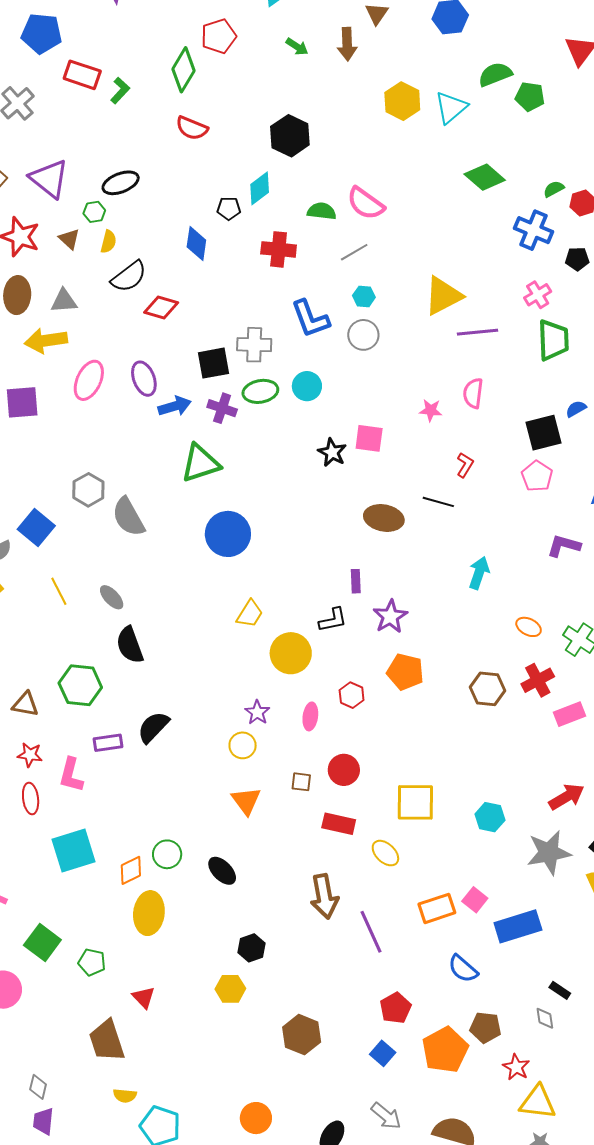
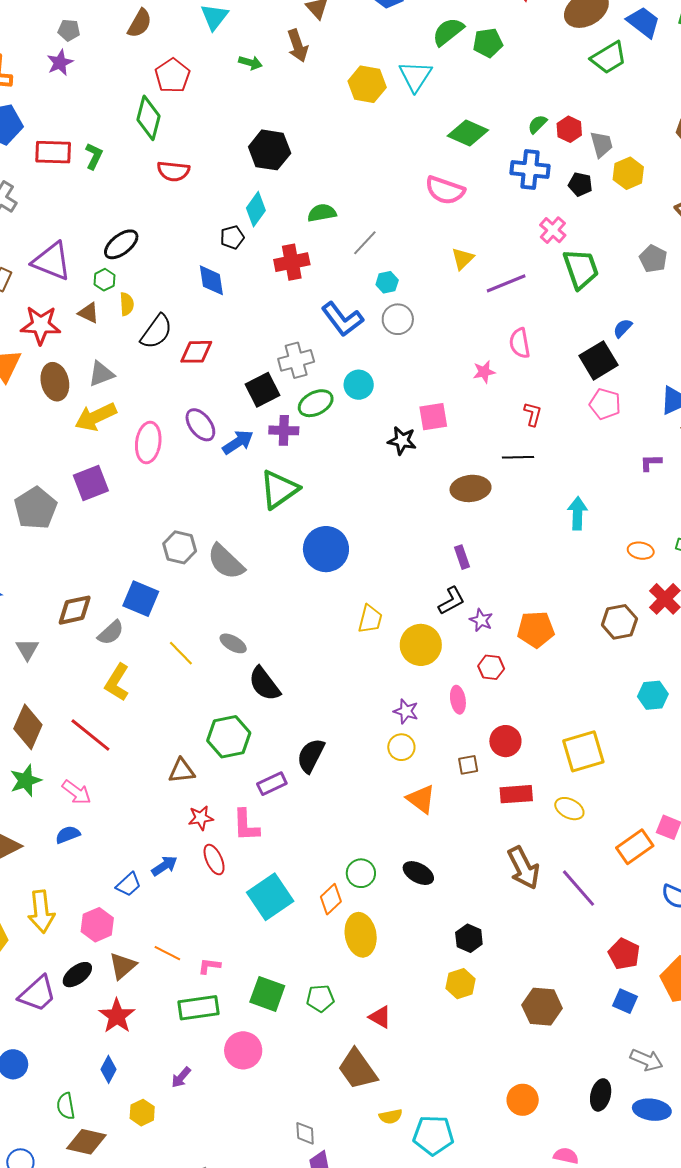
pink semicircle: (366, 203) -> (445, 190), moved
black pentagon: (577, 259) -> (580, 184), turned 30
yellow triangle: (443, 296) -> (463, 259), size x0.6
purple L-shape: (564, 546) -> (651, 463), size x0.7
purple star: (390, 616) -> (481, 620), moved, size x0.7
cyan hexagon: (490, 817) -> (653, 695), moved

